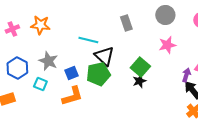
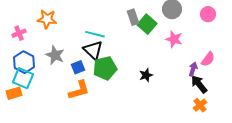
pink cross: (12, 29) -> (19, 33), moved
pink star: (167, 45) -> (174, 39), turned 30
black triangle: (104, 56) -> (93, 50), moved
green square: (140, 67) -> (147, 24), moved
cyan square: (40, 84) -> (23, 78), moved, size x1.5

